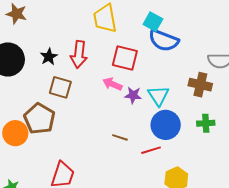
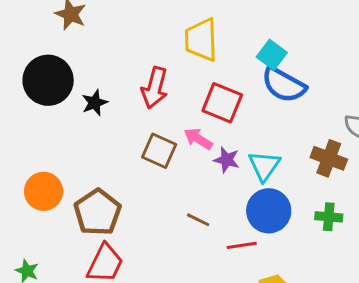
black star: (49, 57) -> (95, 103), moved
brown square: (60, 87) -> (159, 151), moved
brown pentagon: (39, 119) -> (98, 212), moved

